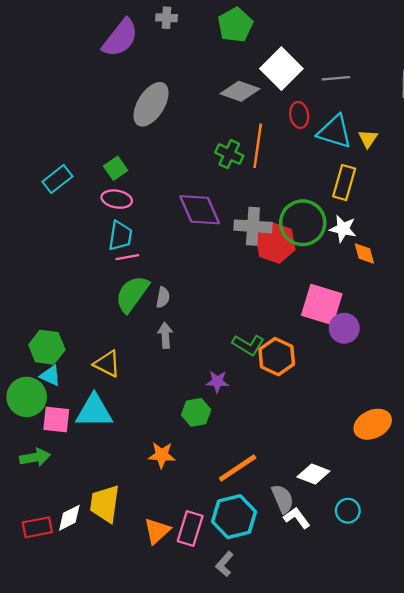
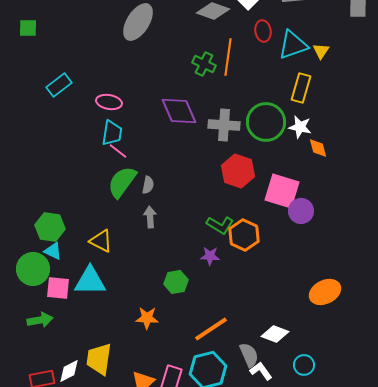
cyan triangle: (335, 132) -> (293, 45), turned -36
green square: (116, 168) -> (28, 28), moved, turned 36
red hexagon: (275, 243) -> (238, 171), moved
pink line: (127, 257) -> (118, 151), turned 48
purple star: (217, 382) -> (210, 256), moved

